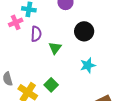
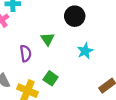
purple semicircle: (36, 34) -> (26, 53), moved

